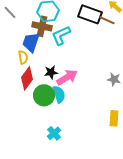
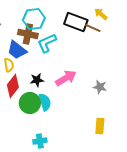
blue trapezoid: (31, 42) -> (17, 50), turned -70
pink arrow: (67, 77) -> (66, 78), moved
cyan cross: (54, 133) -> (40, 141), turned 32

